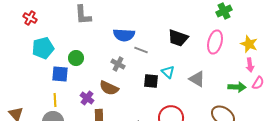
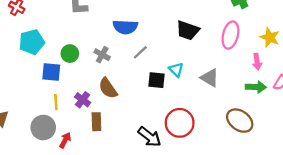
gray line: (141, 50) -> (140, 52), moved, turned -64
gray cross: (118, 64) -> (102, 55), moved
pink arrow: (250, 65) -> (257, 62), moved
brown semicircle: (109, 88) -> (108, 88), turned 30
yellow line: (55, 100) -> (56, 102), moved

